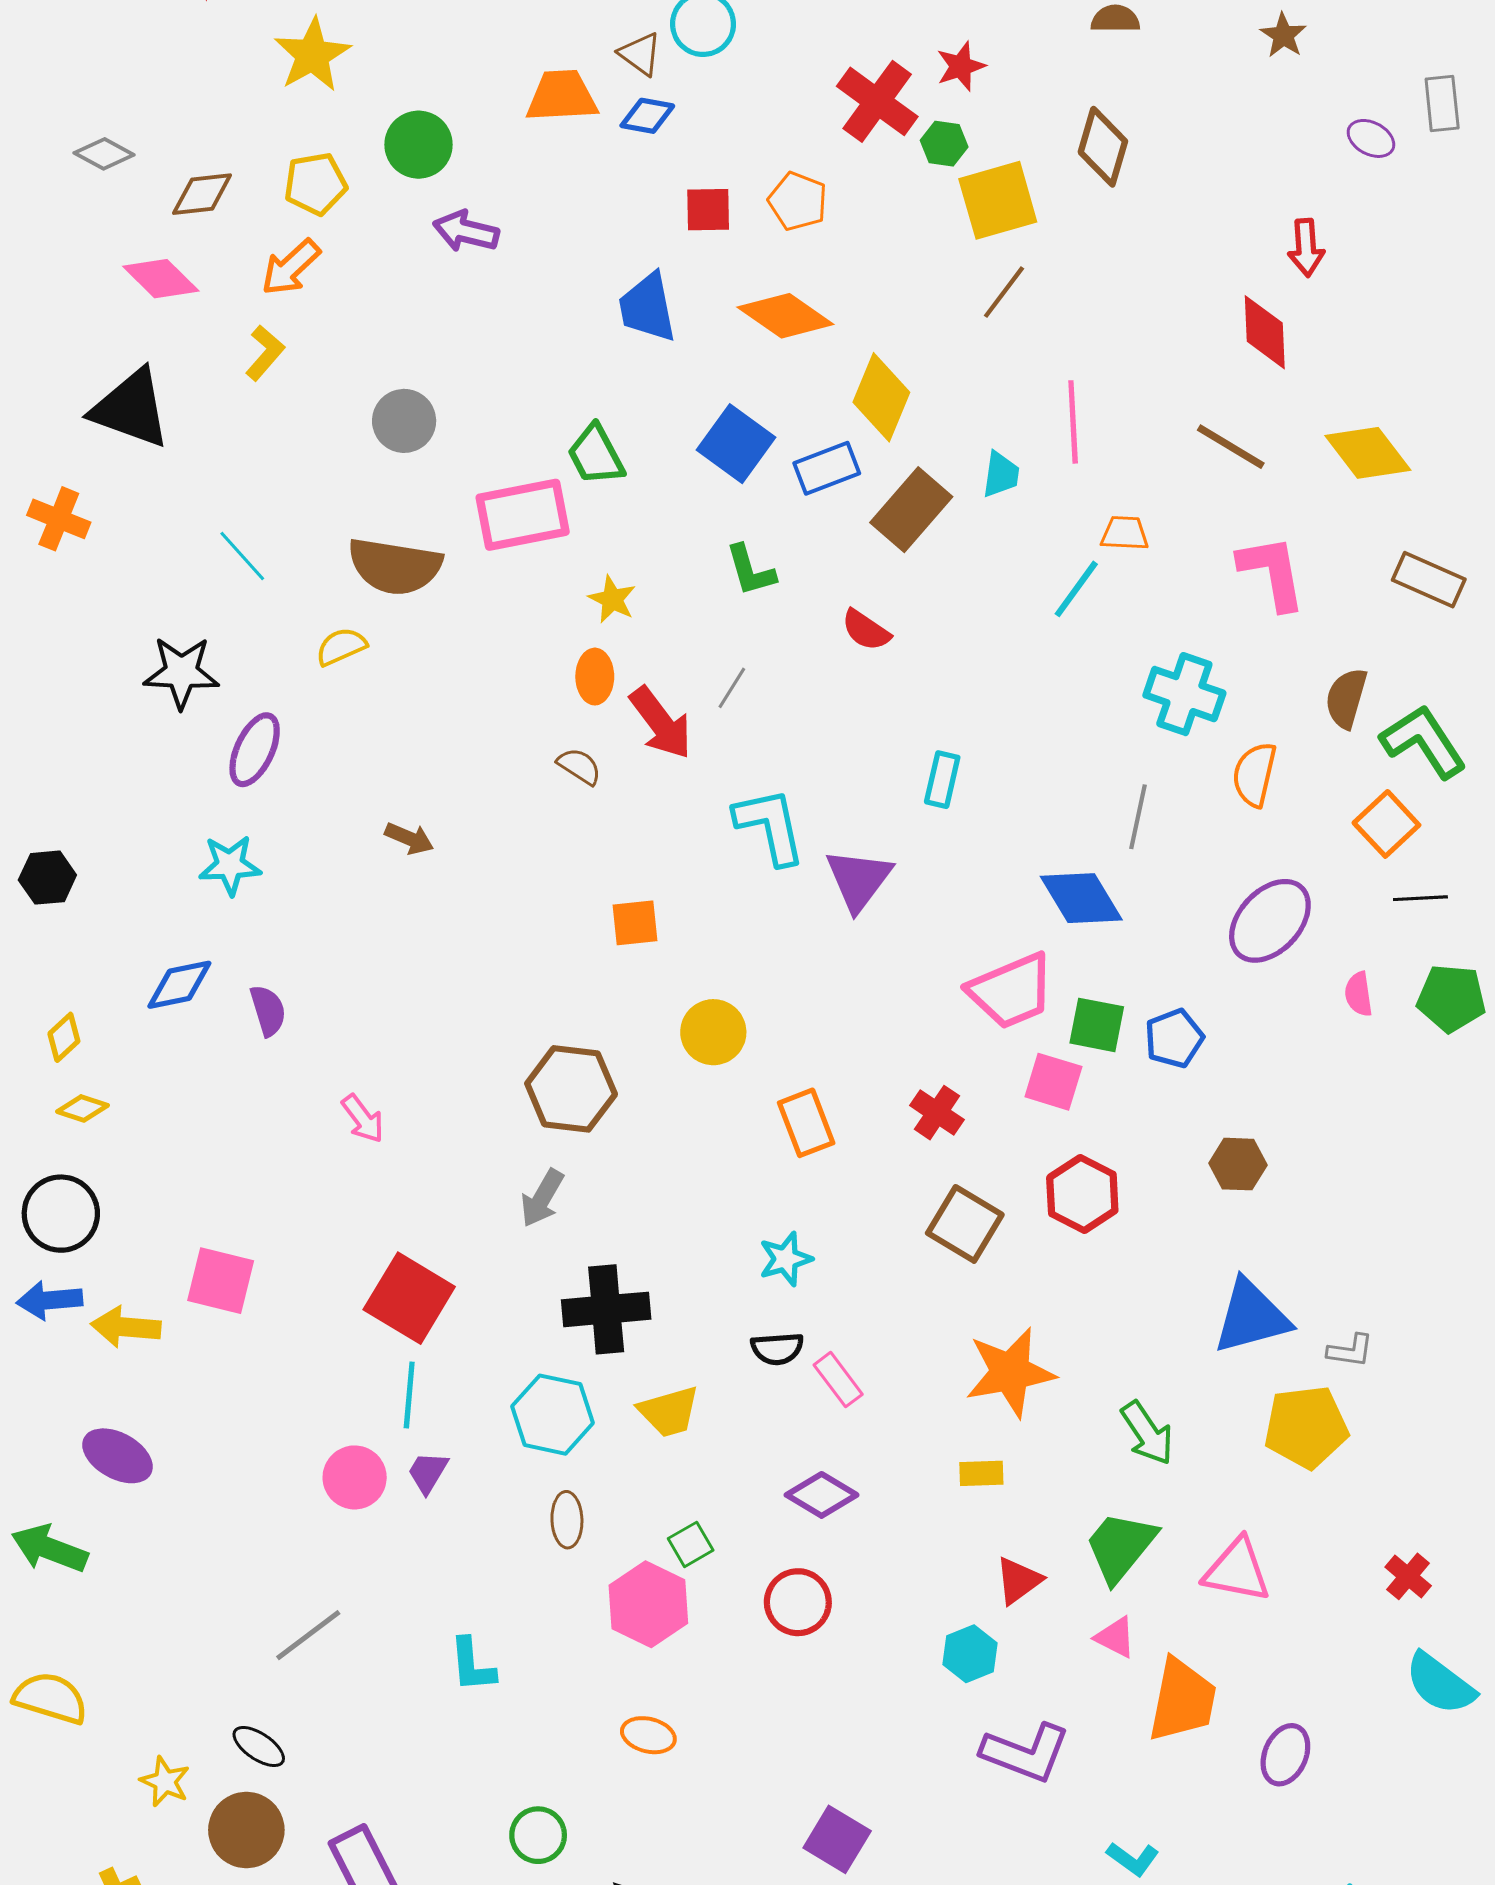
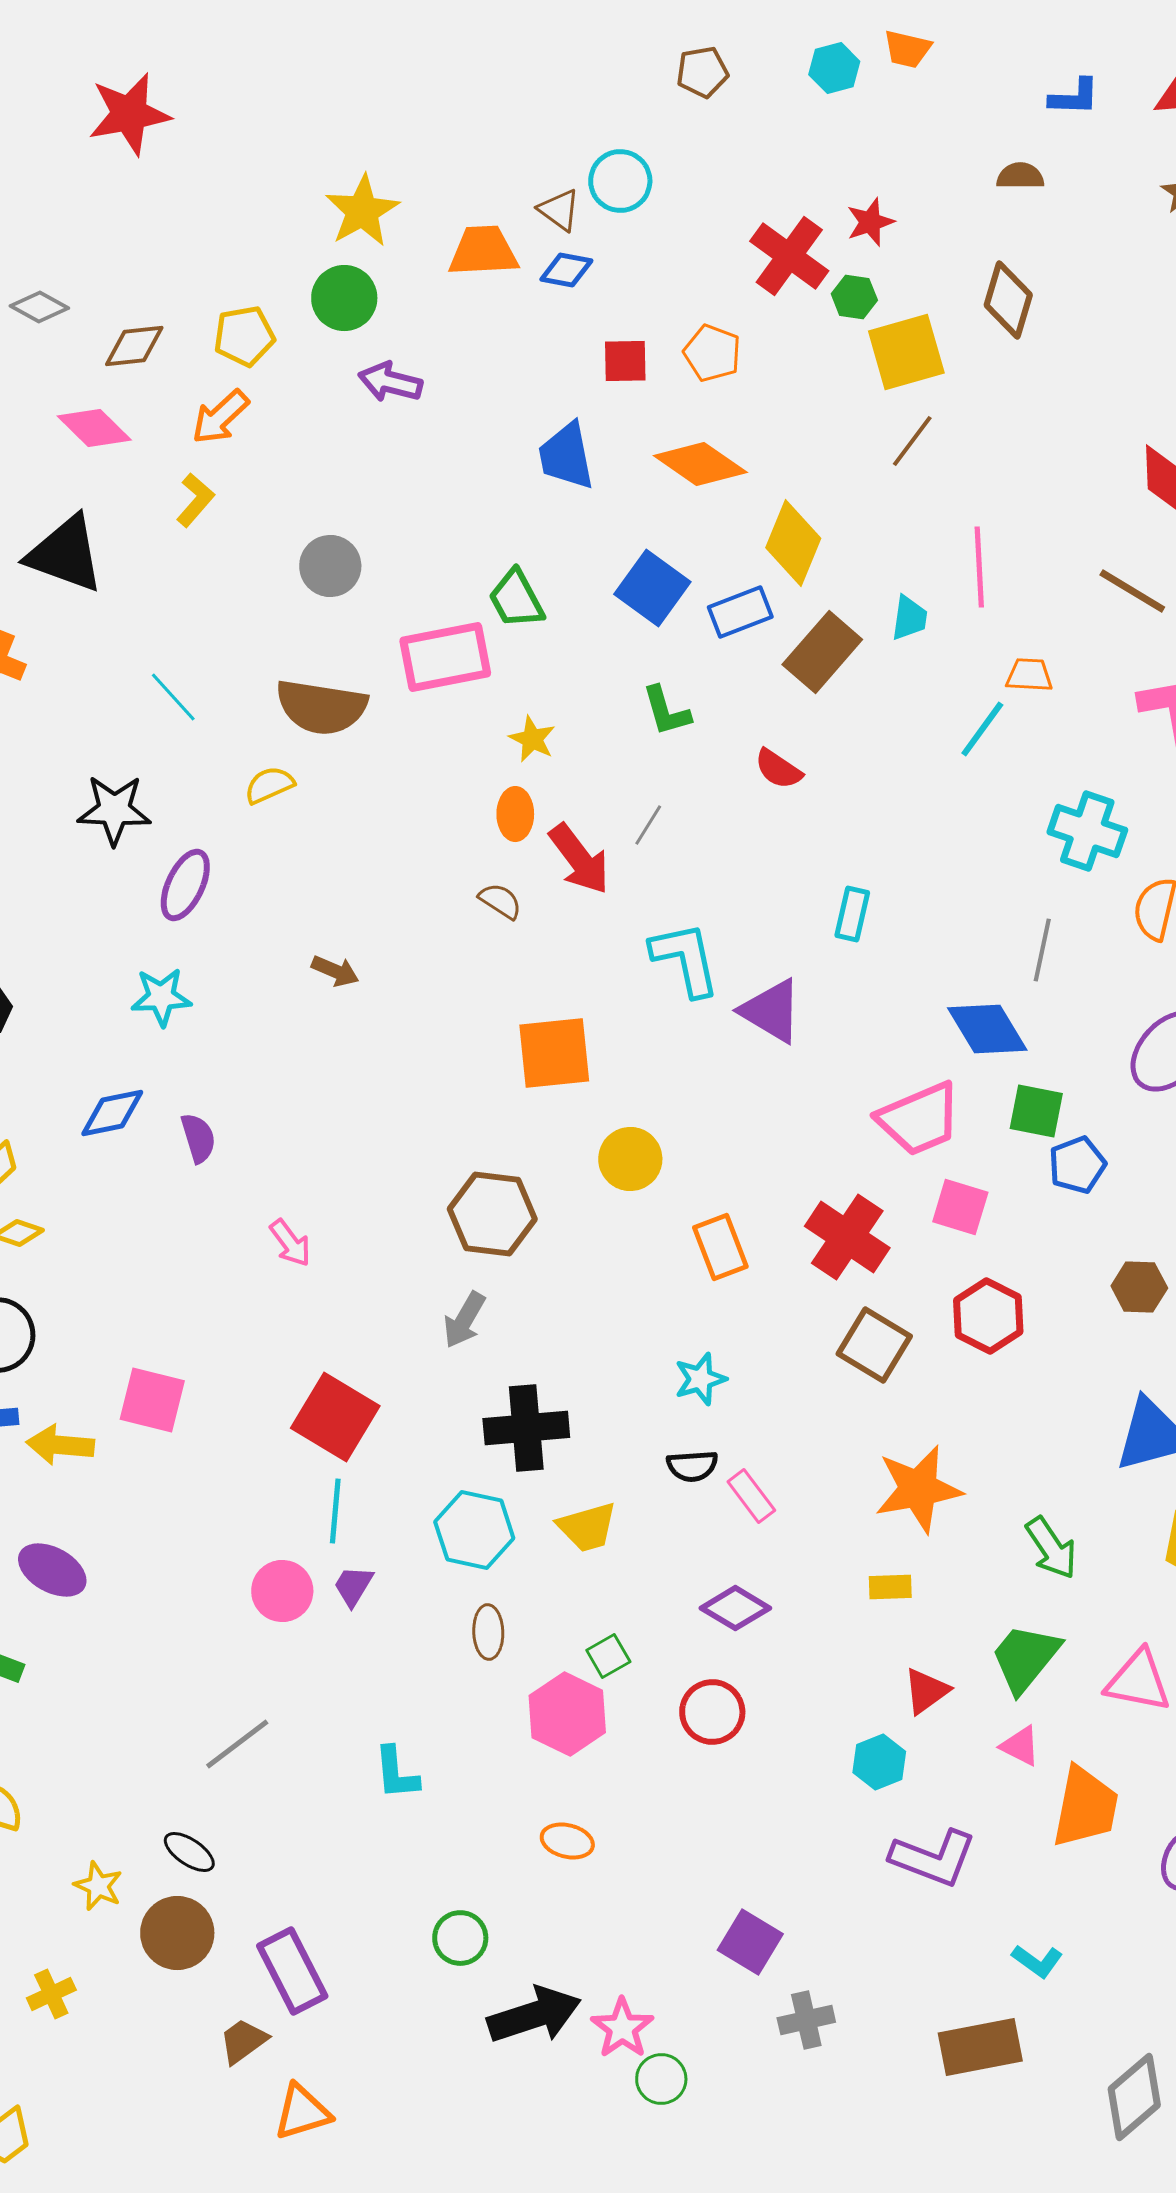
yellow star: (312, 55) -> (362, 211), moved
purple triangle: (859, 880) -> (771, 1011), turned -36
orange square: (635, 923) -> (554, 1053), size x1.6
green square: (1097, 1025) -> (1036, 1111), moved
red cross: (937, 1113) -> (847, 1237), size x1.6

